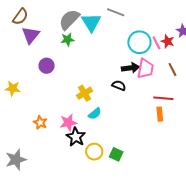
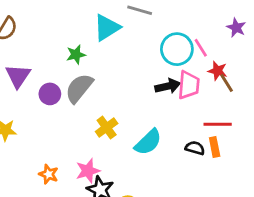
gray semicircle: (69, 20) -> (79, 88), moved
cyan triangle: (91, 22) -> (107, 28), turned 35
purple triangle: (31, 35) -> (18, 76), moved
red star: (168, 41) -> (217, 71), moved
black semicircle: (119, 85) -> (195, 148), moved
cyan semicircle: (95, 114) -> (148, 142), moved, size x1.5

